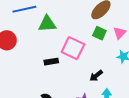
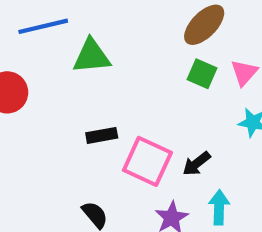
pink square: (73, 48) -> (147, 161), moved

